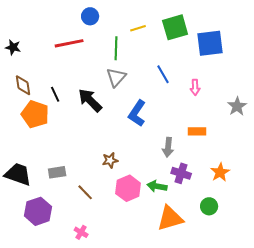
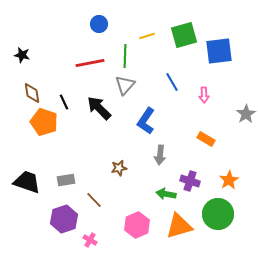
red line: (69, 43) -> (90, 63), moved
orange rectangle: (197, 131) -> (206, 139), turned 30
gray arrow: (168, 147) -> (160, 155), moved
pink hexagon: (128, 188) -> (137, 225), moved
green circle: (209, 206) -> (218, 214), size x1.8
purple hexagon: (38, 211) -> (64, 219), moved

